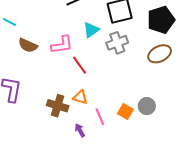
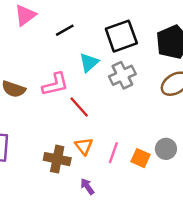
orange triangle: (80, 97) -> (84, 146), turned 42
pink line: (100, 117) -> (113, 153), moved, turned 48

